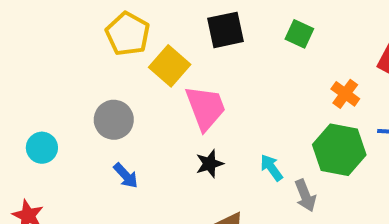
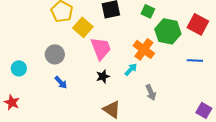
orange cross: (345, 94) -> (144, 49), moved, size x1.5
green hexagon: (339, 150) -> (168, 31), moved
cyan arrow: (271, 168) -> (131, 69), moved, turned 80

